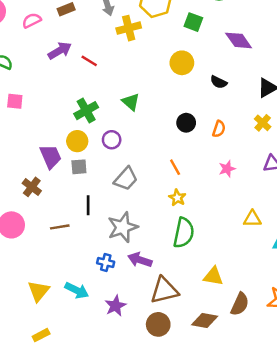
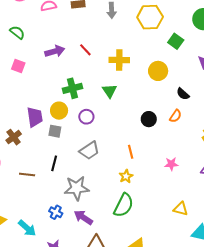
yellow cross: (129, 28) -> (119, 60), moved
purple arrow: (60, 51) -> (55, 51), moved
orange semicircle: (219, 129) -> (176, 116), moved

